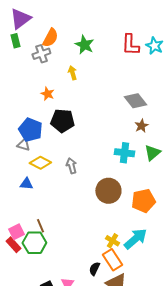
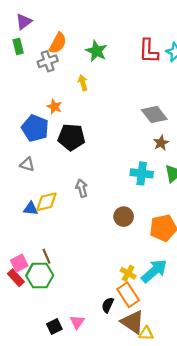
purple triangle: (20, 19) -> (24, 22), size x0.7
blue pentagon: (30, 130) -> (35, 128), moved
yellow diamond: (40, 163) -> (46, 202), moved, turned -40
brown circle: (108, 191) -> (124, 217), size x0.7

